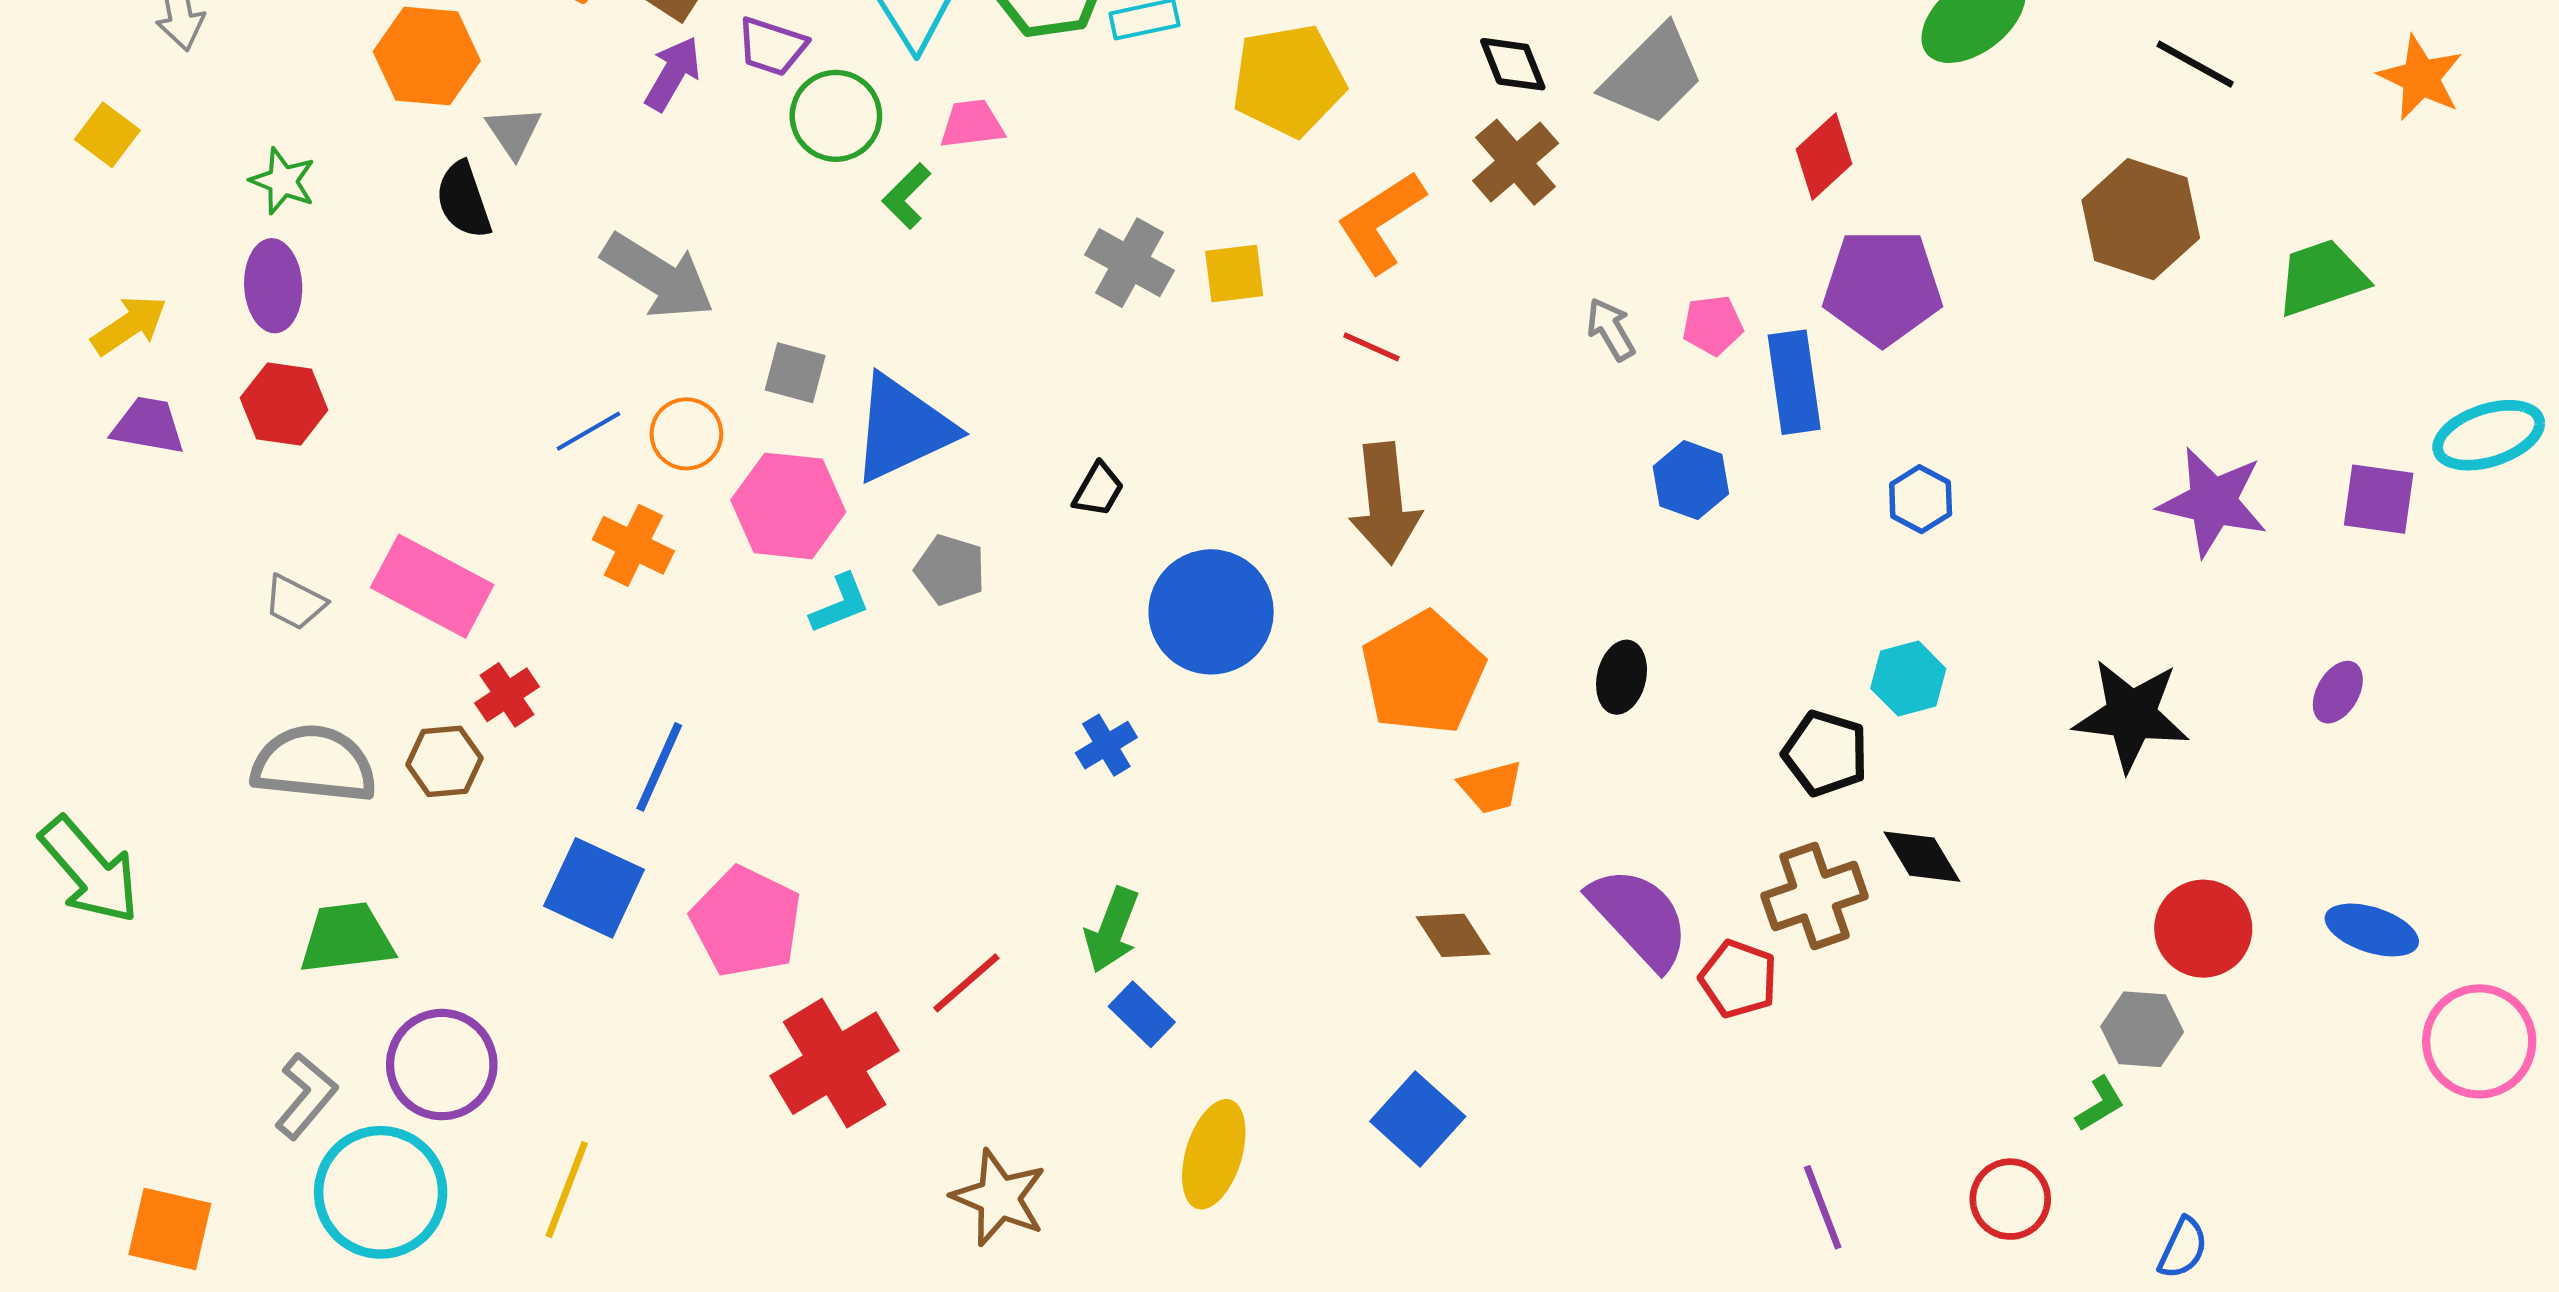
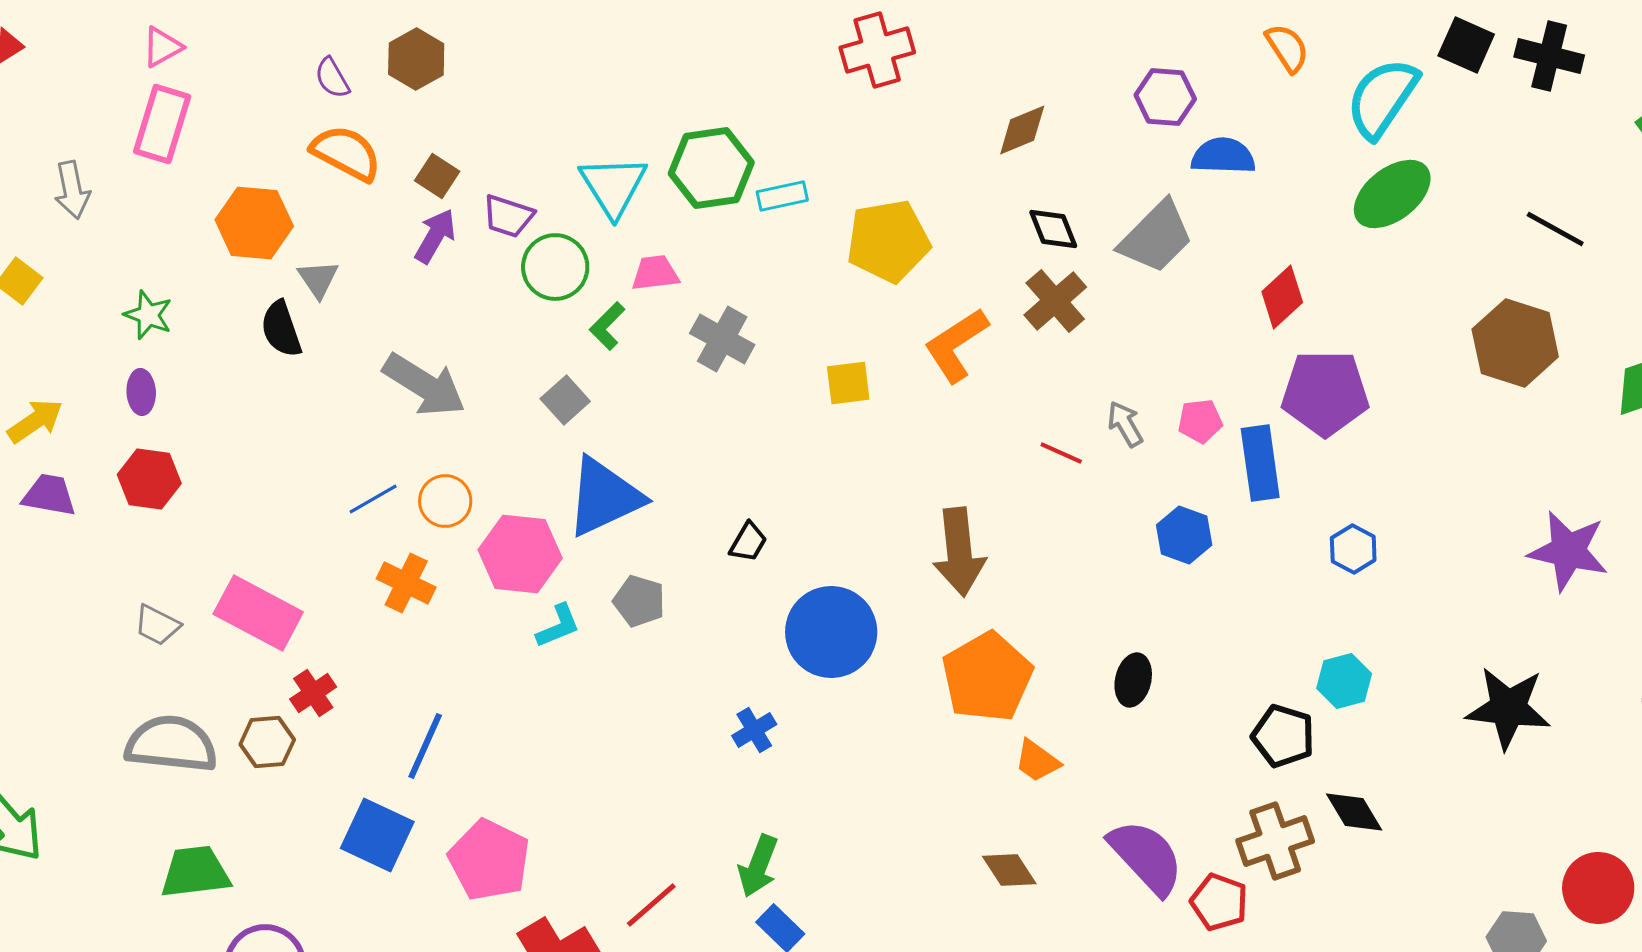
gray cross: (1129, 263) -> (722, 339), moved
purple ellipse: (273, 286) -> (141, 392), size x0.7
red line: (1371, 347) -> (1061, 453), moved
gray square: (795, 373) -> (565, 400), moved, turned 33
orange trapezoid: (1491, 787) -> (1037, 761), turned 51
red circle: (2203, 929) -> (1598, 888), moved

